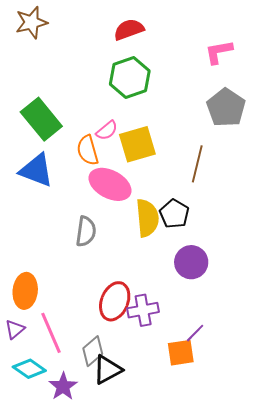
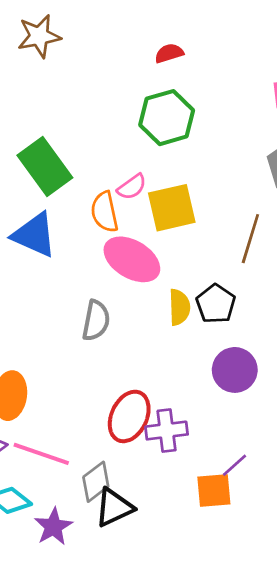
red semicircle: (129, 30) -> (169, 53), size x0.7
yellow semicircle: (147, 218) -> (179, 307), size x0.7
pink line: (51, 333) -> (41, 454), turned -51

